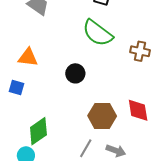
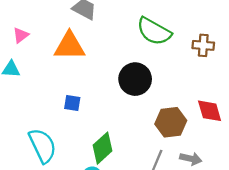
orange triangle: (28, 57) -> (69, 46), moved, size x1.4
black circle: (75, 73) -> (135, 79), size x1.5

